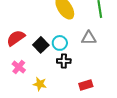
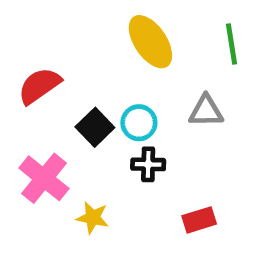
red semicircle: (16, 38) -> (39, 86), moved
pink cross: (19, 67) -> (44, 178), size x1.5

